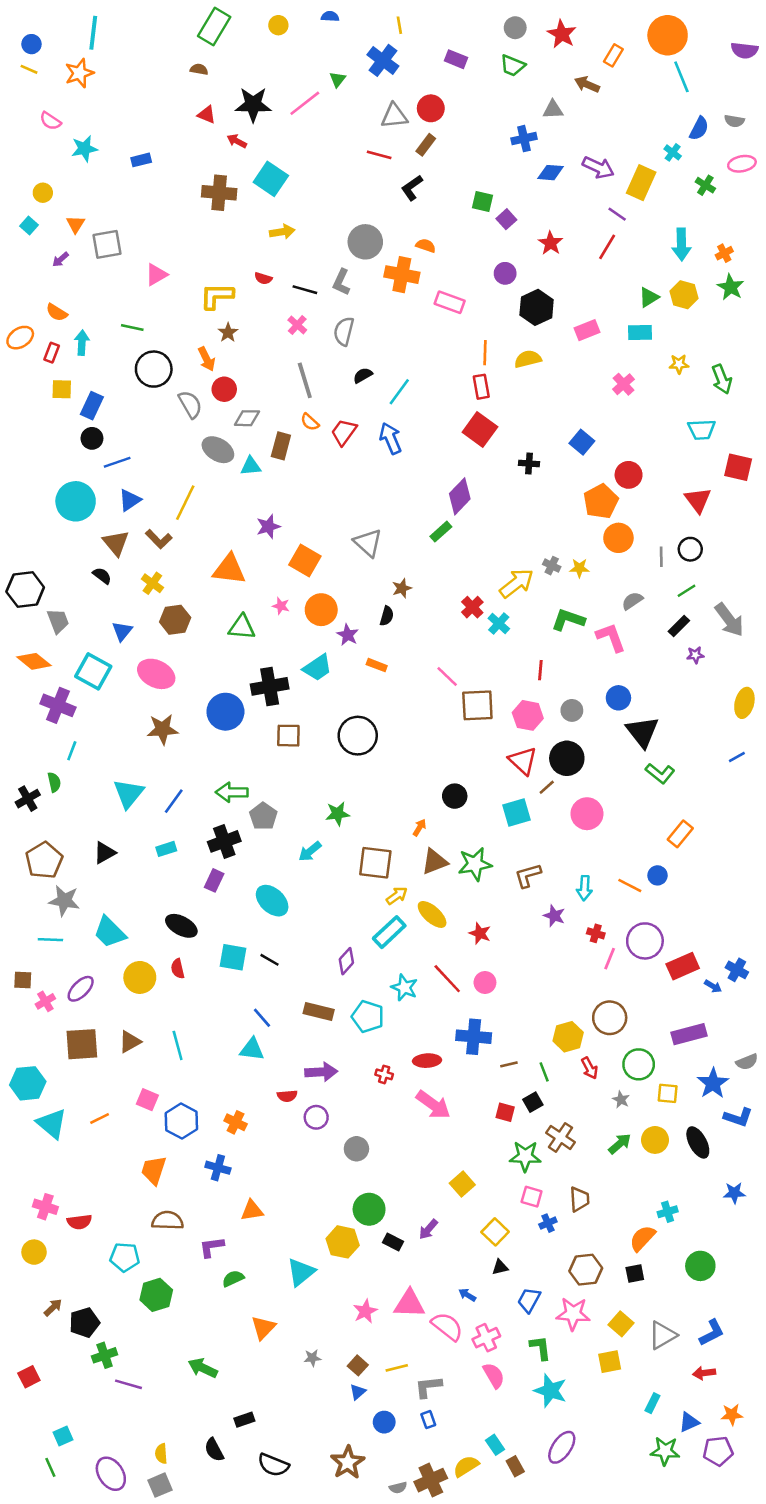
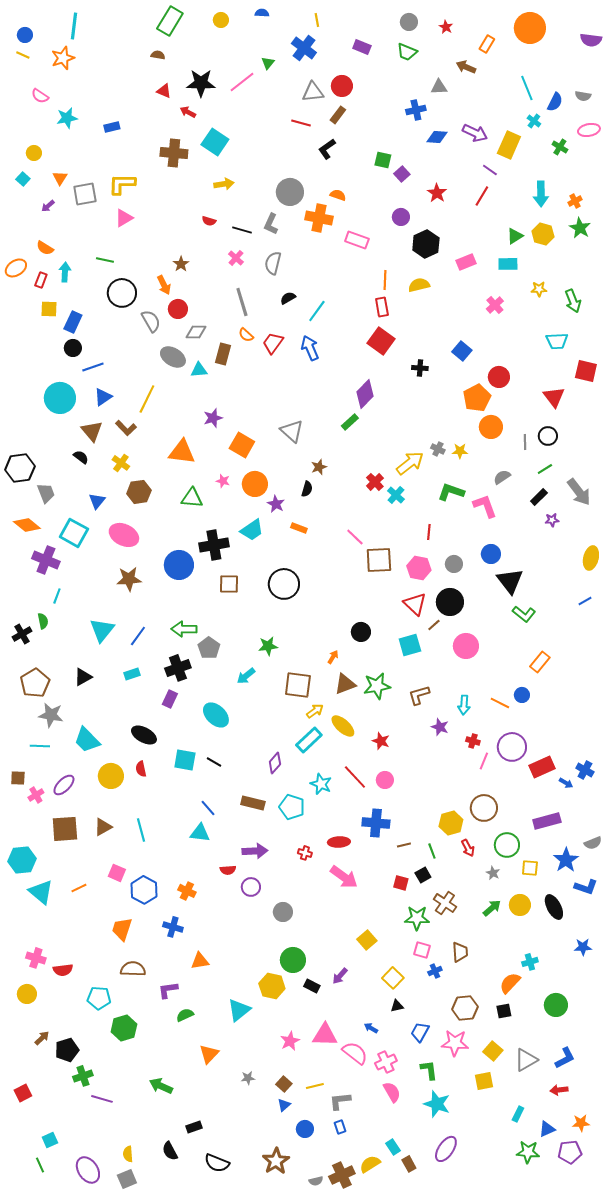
red star: (562, 34) -> (446, 27), size x0.6
cyan line: (681, 77) -> (527, 88), moved
yellow L-shape: (217, 296) -> (122, 184), moved

